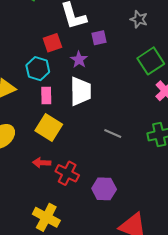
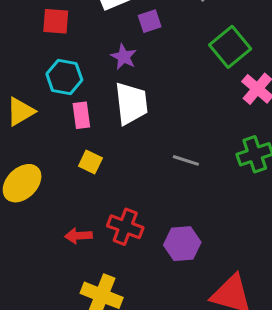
red square: (52, 43) -> (56, 21), moved, turned 30
yellow square: (49, 127) -> (90, 162), size x0.6
red arrow: (42, 163) -> (78, 236), moved

